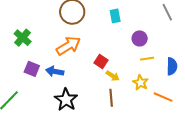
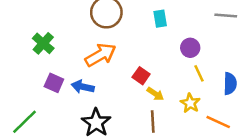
gray line: (167, 12) -> (226, 15), turned -60
yellow line: (147, 59) -> (199, 73), turned 72

